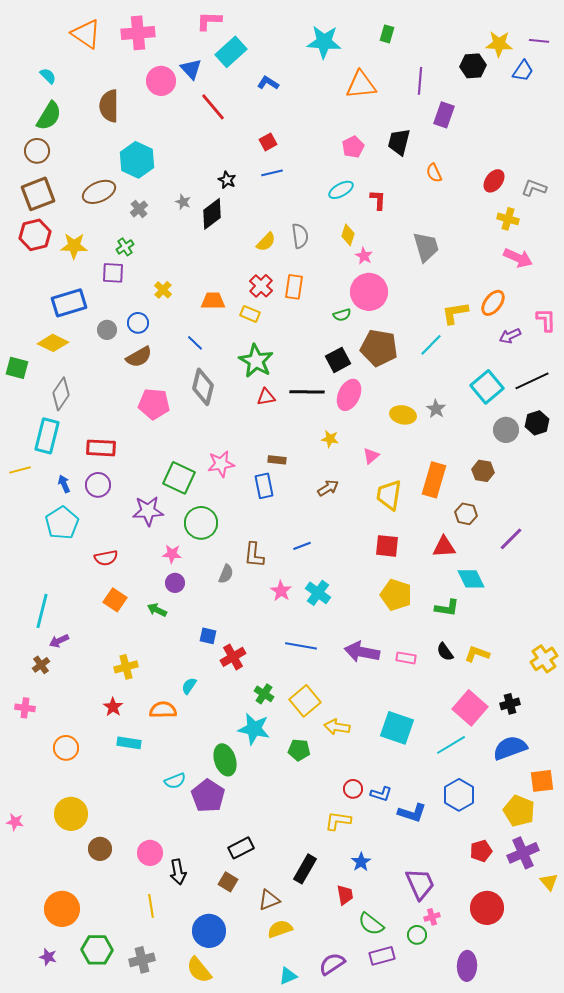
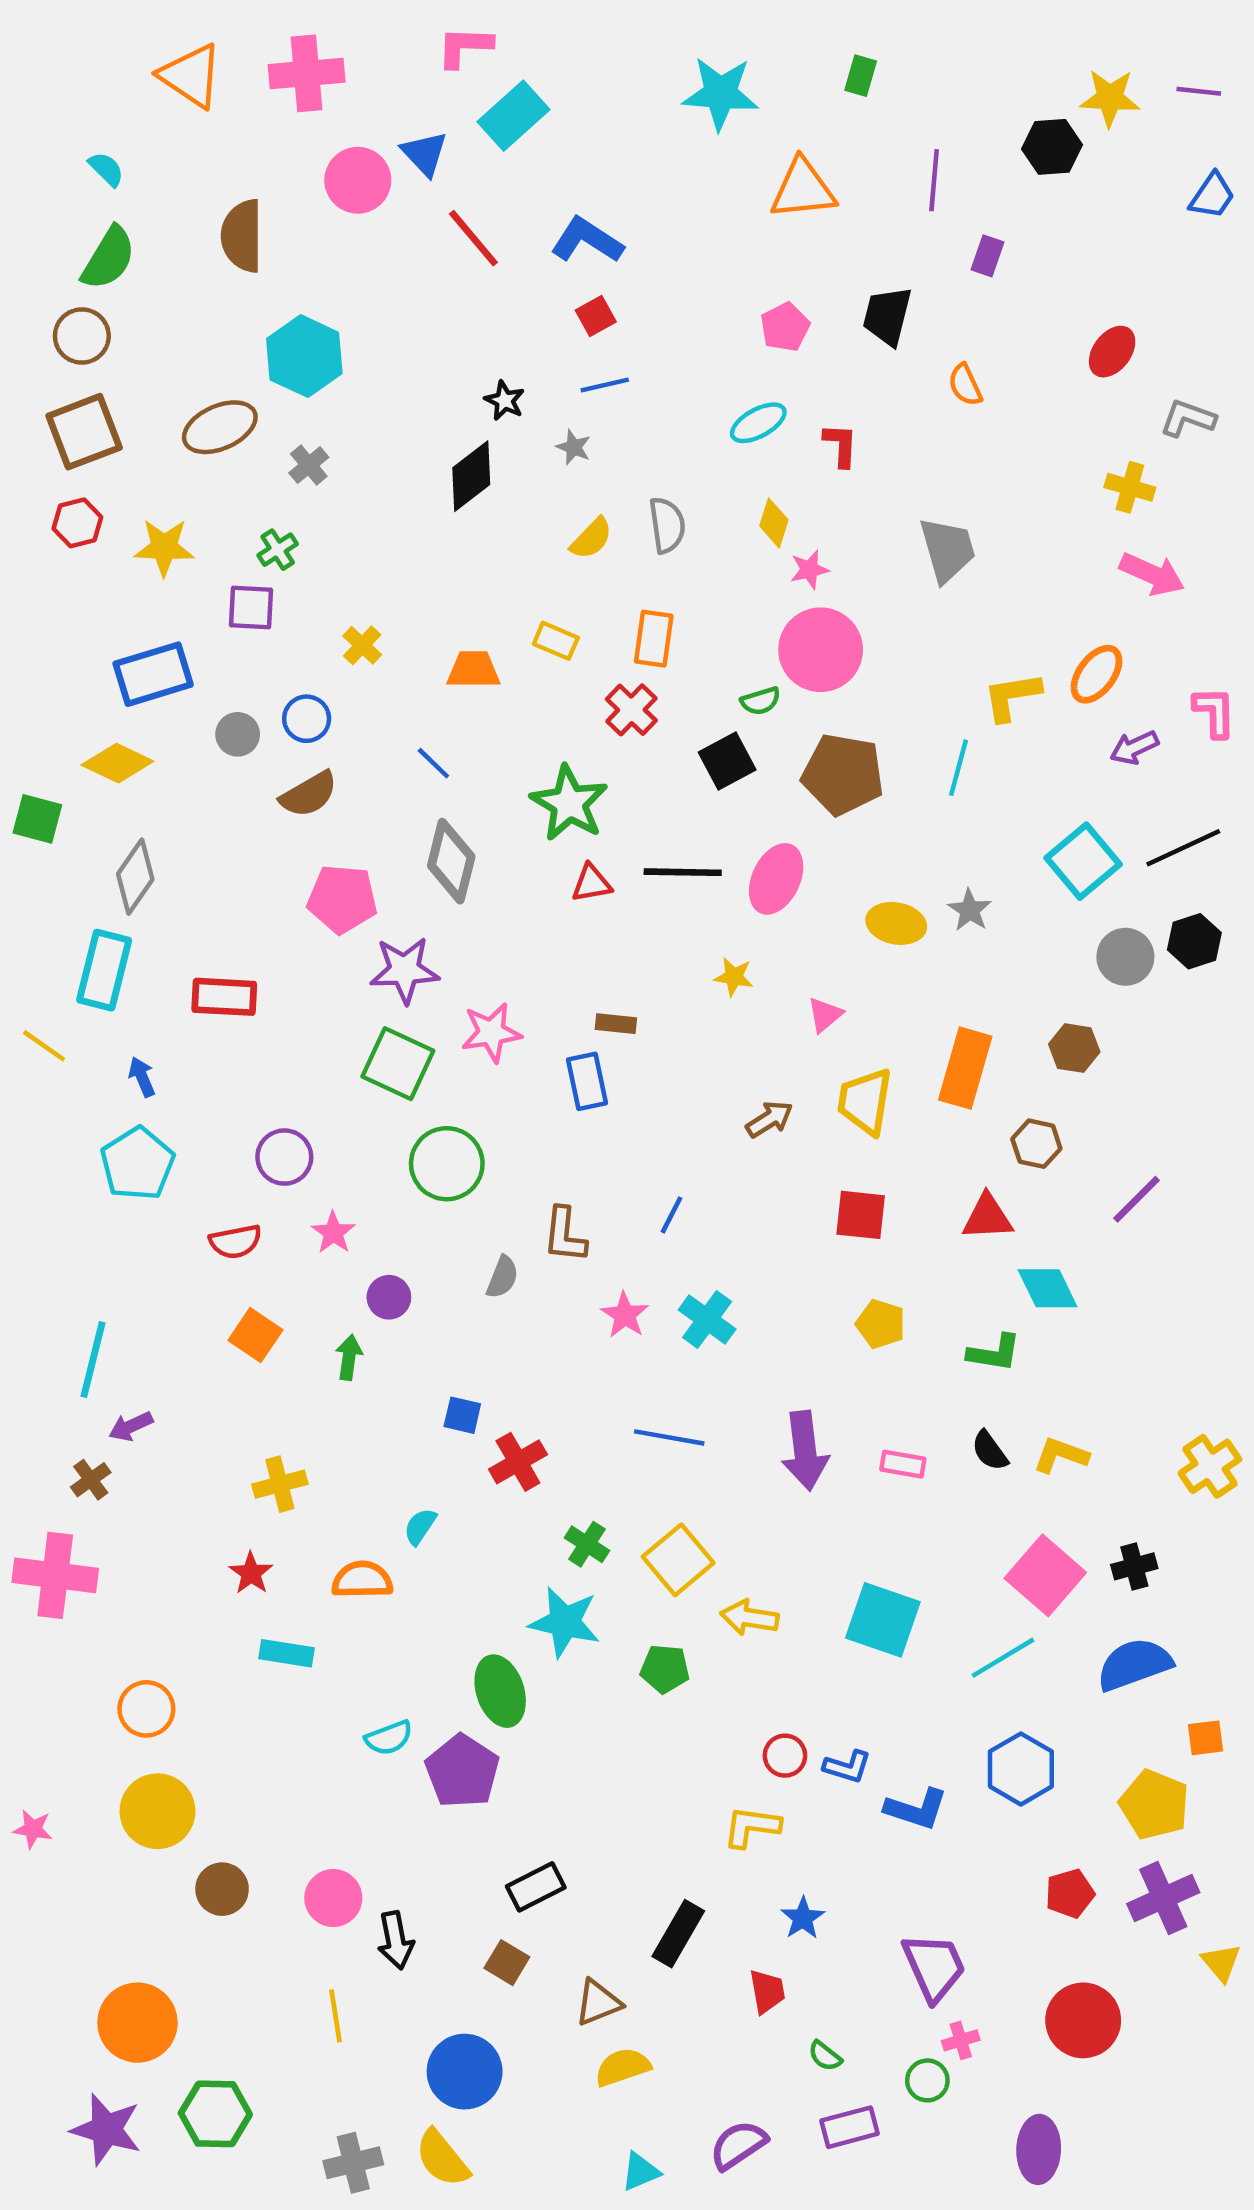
blue trapezoid: (523, 71) -> (1212, 196), moved
blue L-shape: (268, 83) -> (587, 240), moved, size x1.5
purple rectangle: (444, 115) -> (987, 256), size x0.7
red ellipse: (494, 181) -> (1112, 352), moved
gray star: (183, 202) -> (574, 447), moved
red hexagon: (35, 235) -> (77, 523), size x0.7
pink star: (364, 256) -> (809, 570), turned 30
red cross: (261, 286) -> (631, 710), moved
yellow rectangle: (250, 314) -> (556, 641), moved
cyan line: (431, 345) -> (959, 768), turned -30
black square: (338, 360) -> (727, 761), moved
yellow line: (20, 470) -> (44, 1046), turned 50
purple circle: (98, 485) -> (284, 1157), moved
brown arrow: (328, 488) -> (769, 1119), moved
purple star: (148, 511) -> (404, 970), moved
blue line: (302, 546) -> (672, 1215), turned -42
pink star: (172, 554) -> (333, 1233), moved, turned 30
yellow pentagon: (396, 595) -> (881, 1324), size x0.7
green arrow: (157, 610) -> (349, 1357), turned 72
purple arrow: (362, 652) -> (805, 1451), turned -108
pink cross: (25, 708) -> (55, 1575), size x1.8
orange circle: (66, 748) -> (146, 1709), moved
orange square: (542, 781) -> (1206, 1738), size x0.7
green semicircle: (371, 924) -> (825, 2056), size x0.6
purple star: (48, 957) -> (106, 2129), size x1.8
gray cross: (142, 960) -> (353, 2163), moved

